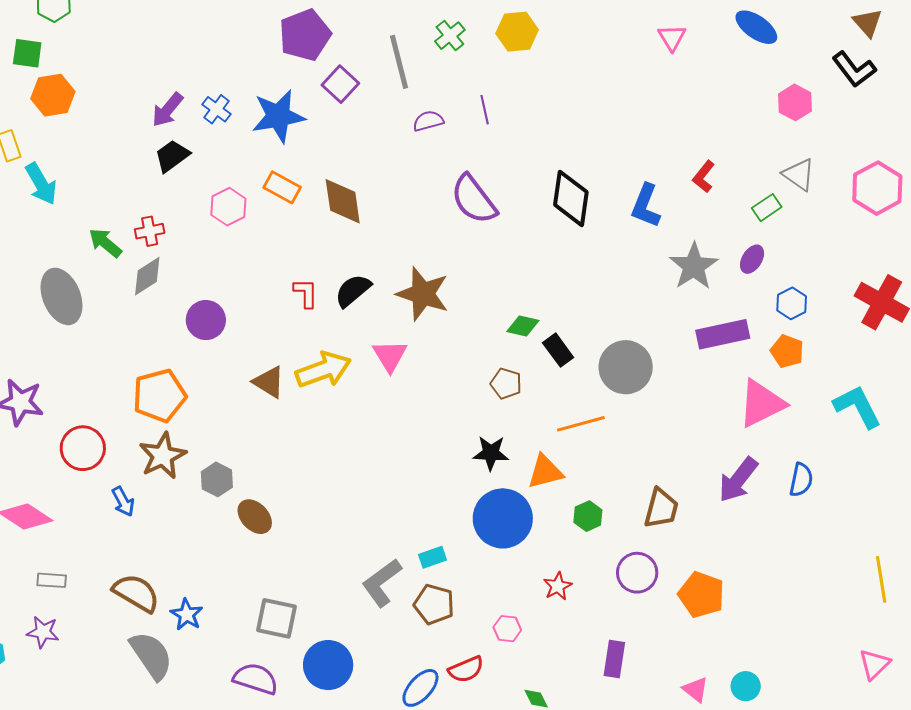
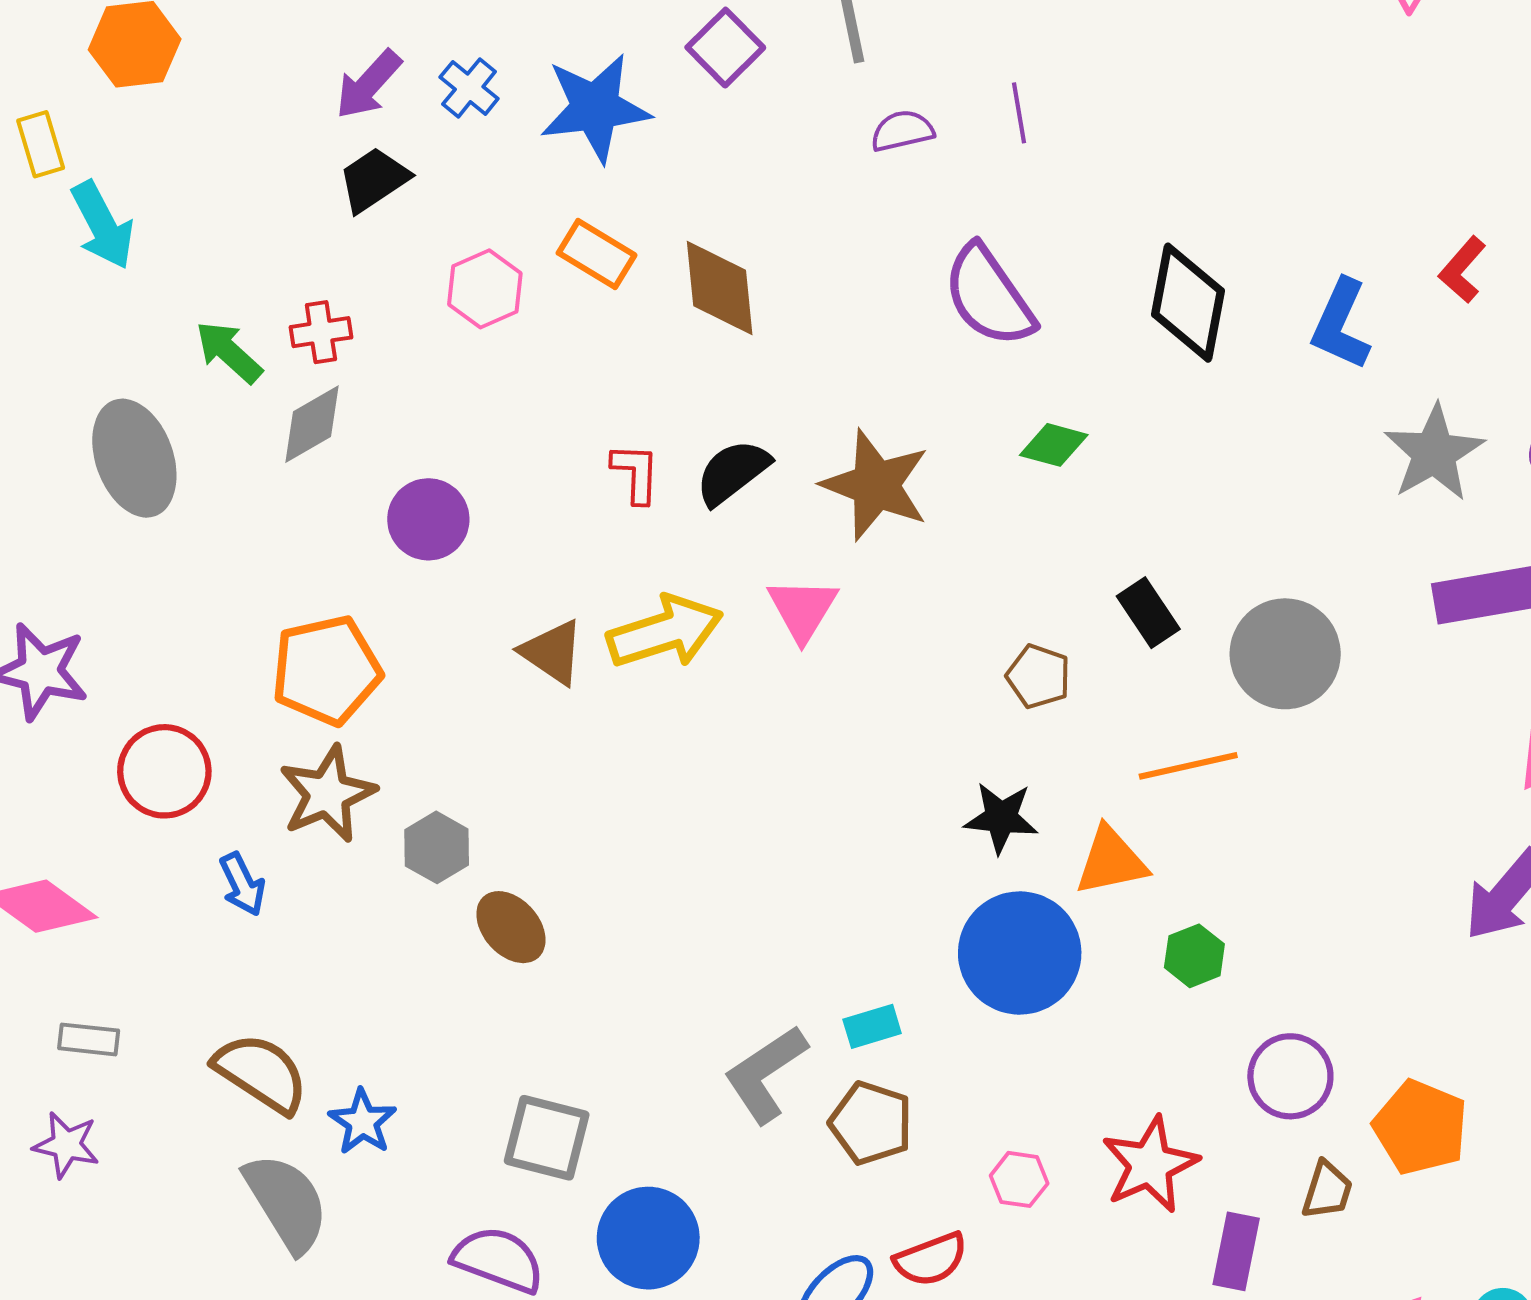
green diamond: (523, 326) -> (1054, 445), moved
brown trapezoid: (661, 508) -> (1327, 1190), moved, size x0.7
red star: (558, 586) -> (1150, 1165), moved, size x1.6

